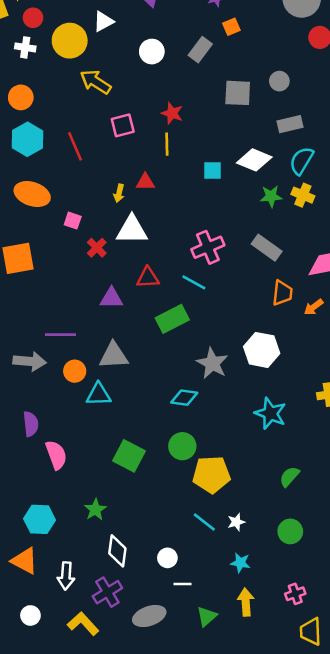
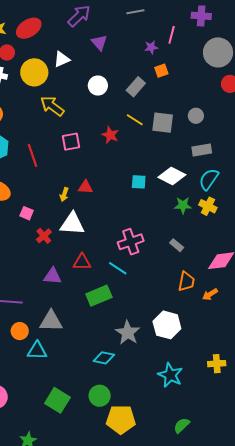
yellow line: (167, 144) -> (135, 120), moved, turned -60
gray rectangle: (267, 248) -> (177, 245), size x0.6

